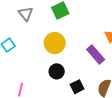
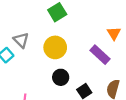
gray triangle: (26, 14) -> (21, 40), moved

